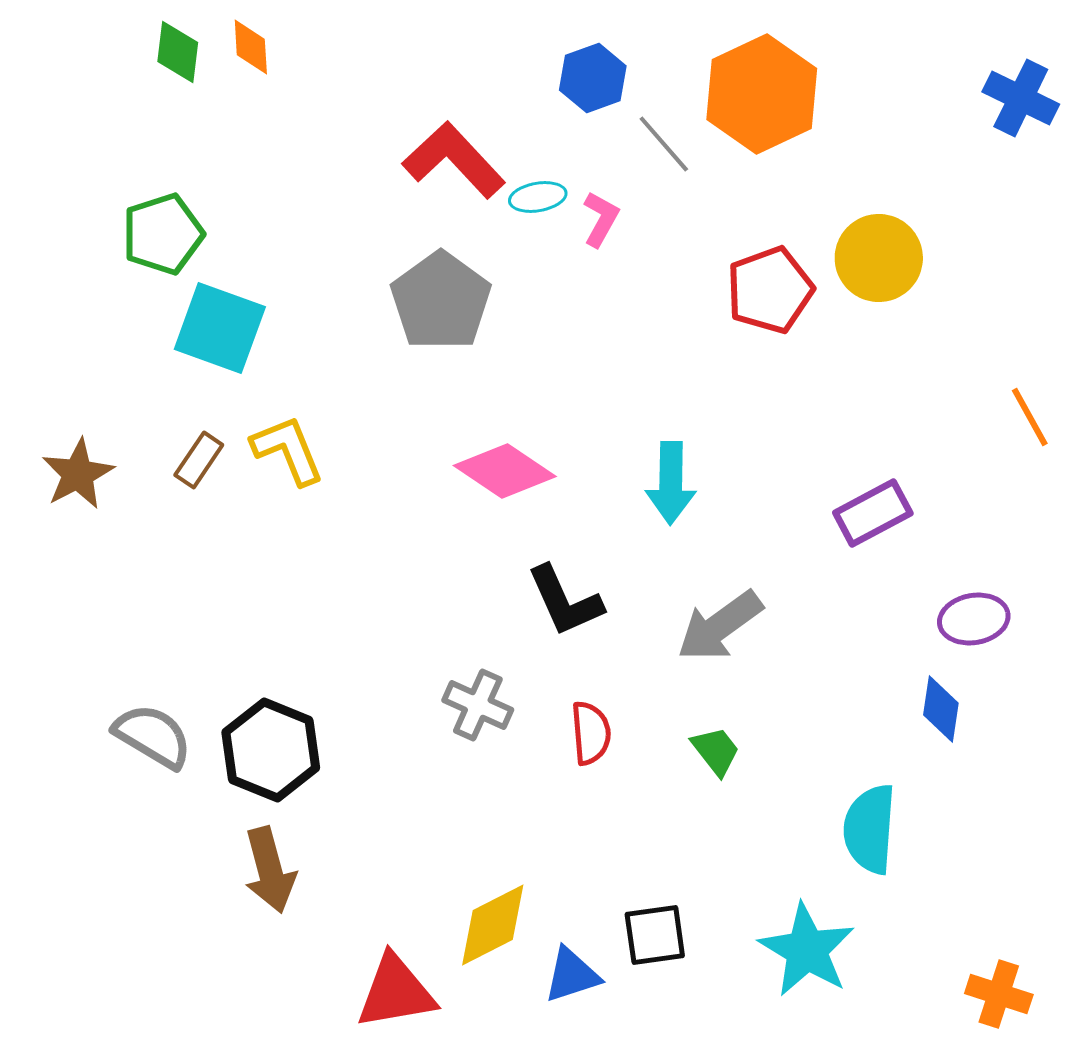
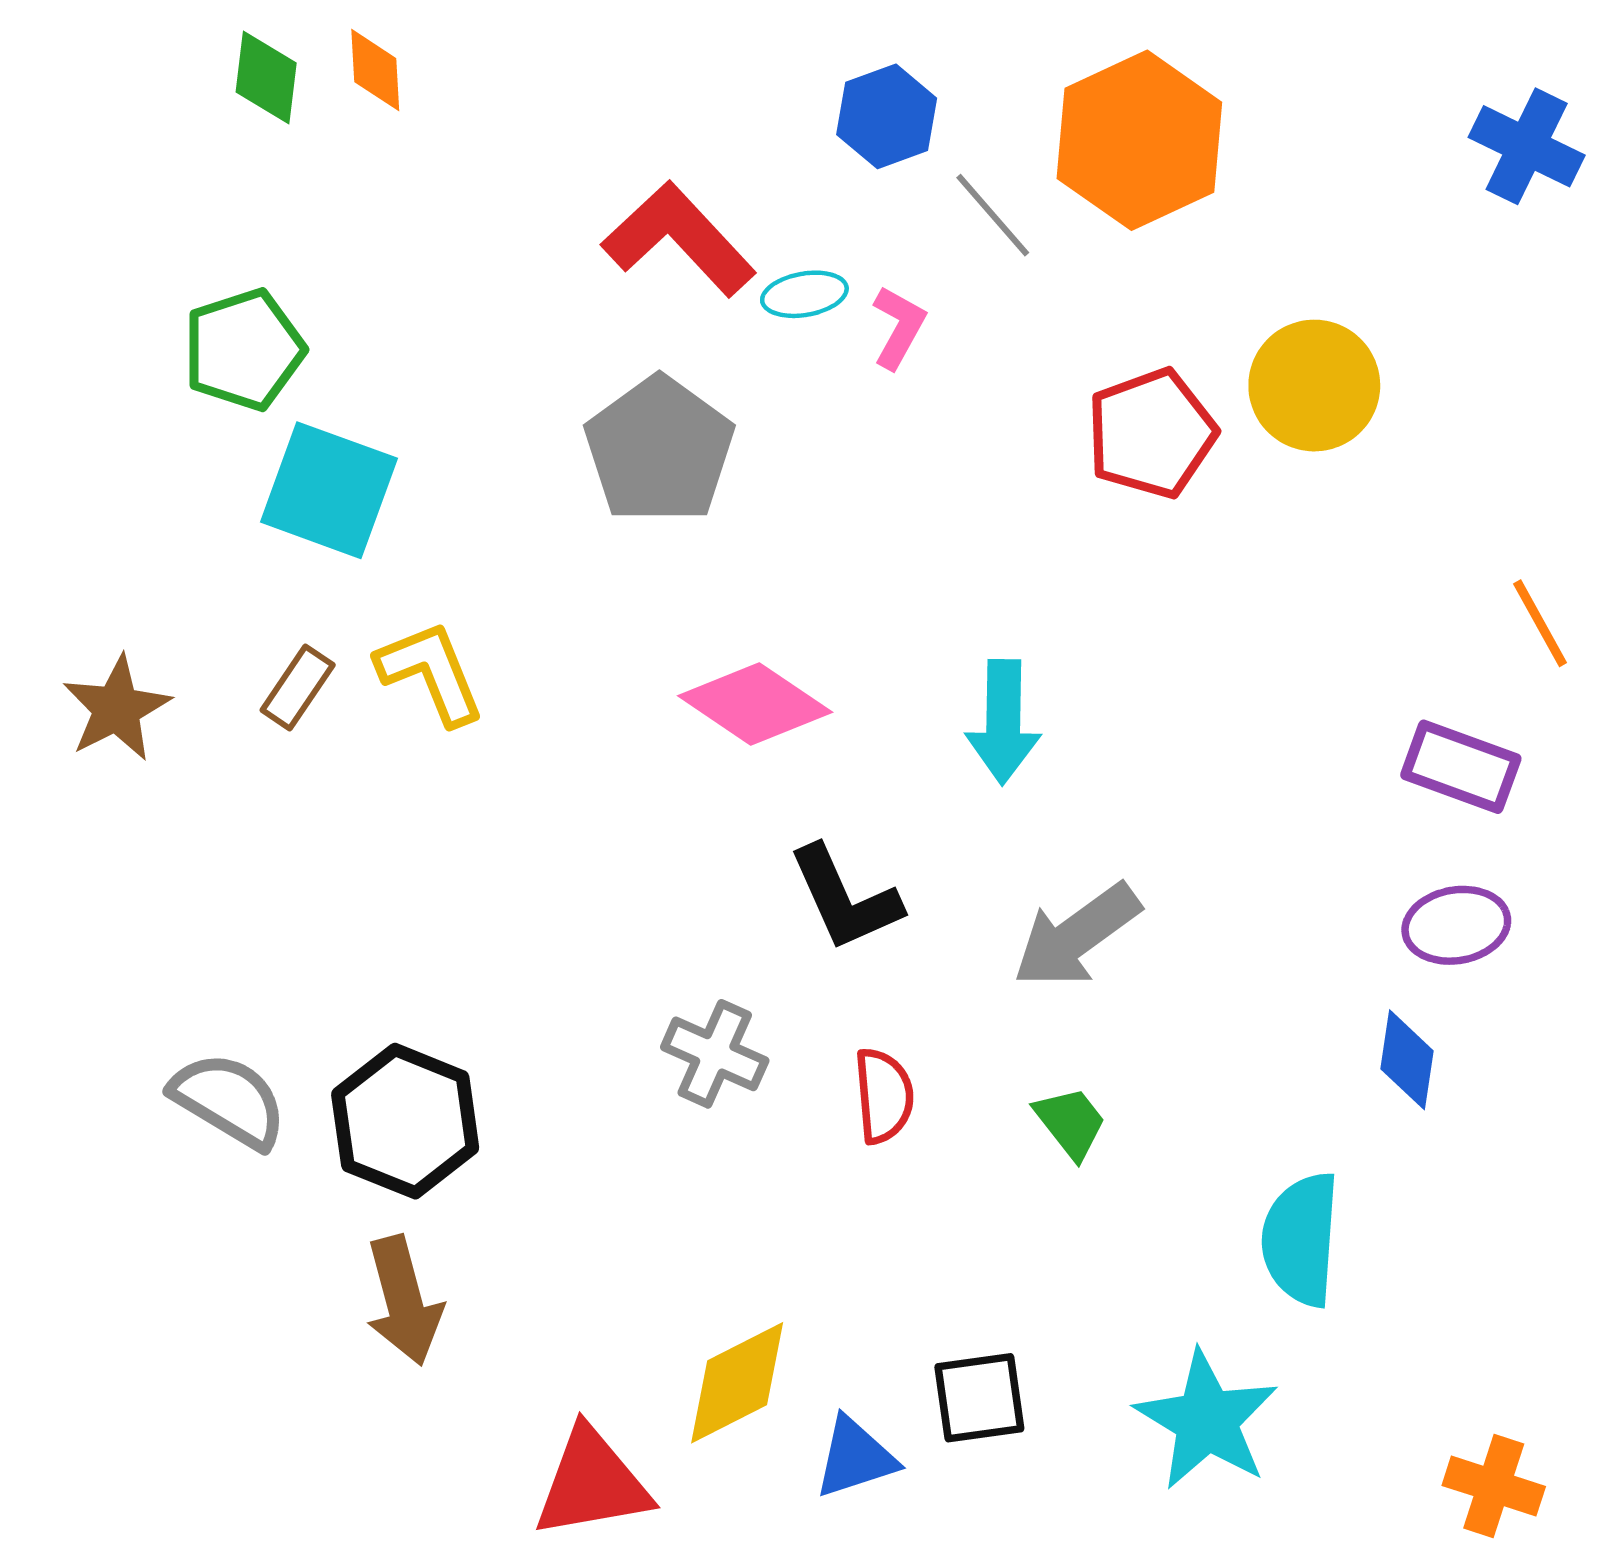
purple rectangle: (873, 513) -> (1461, 767), moved, turned 48

